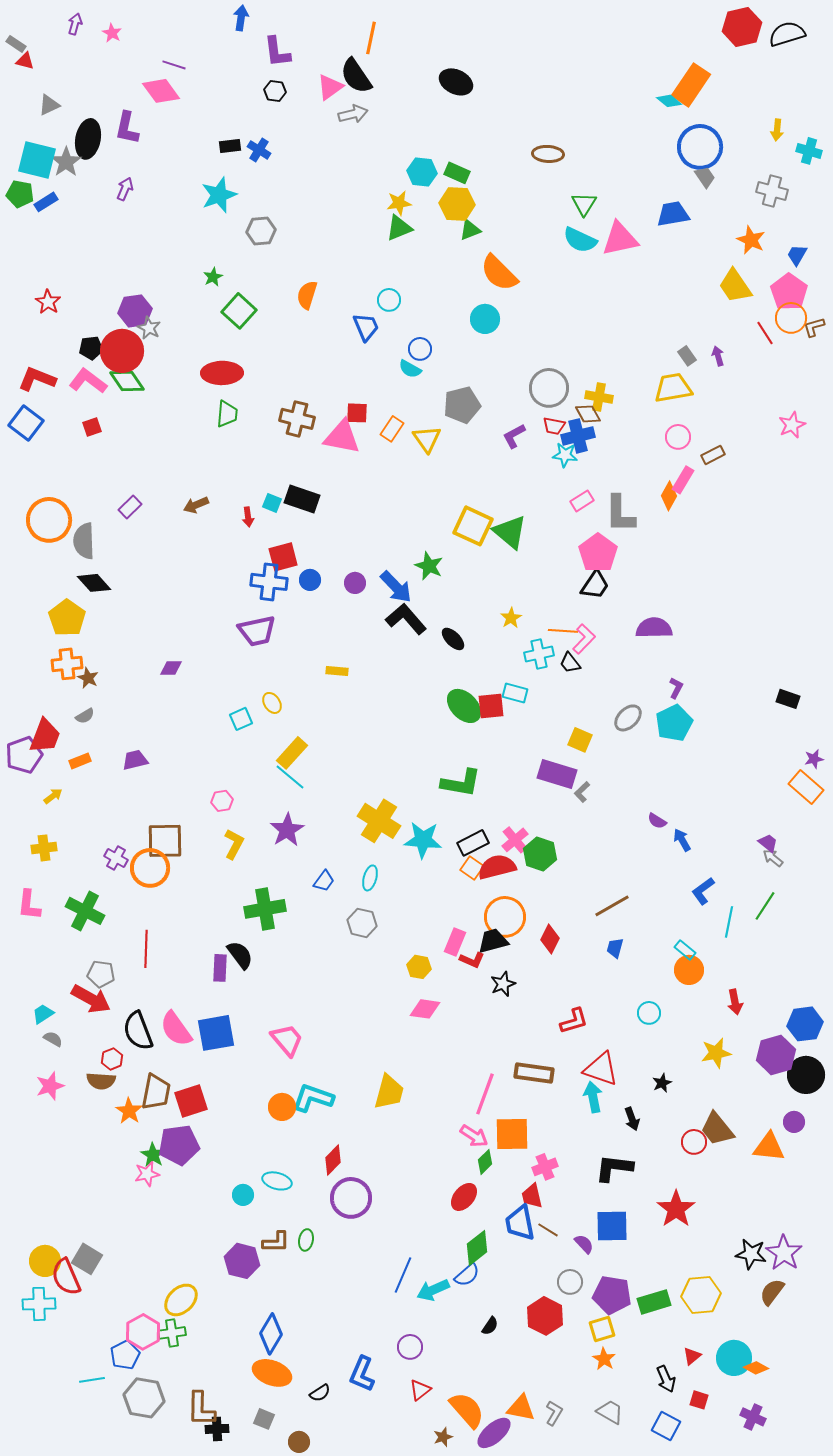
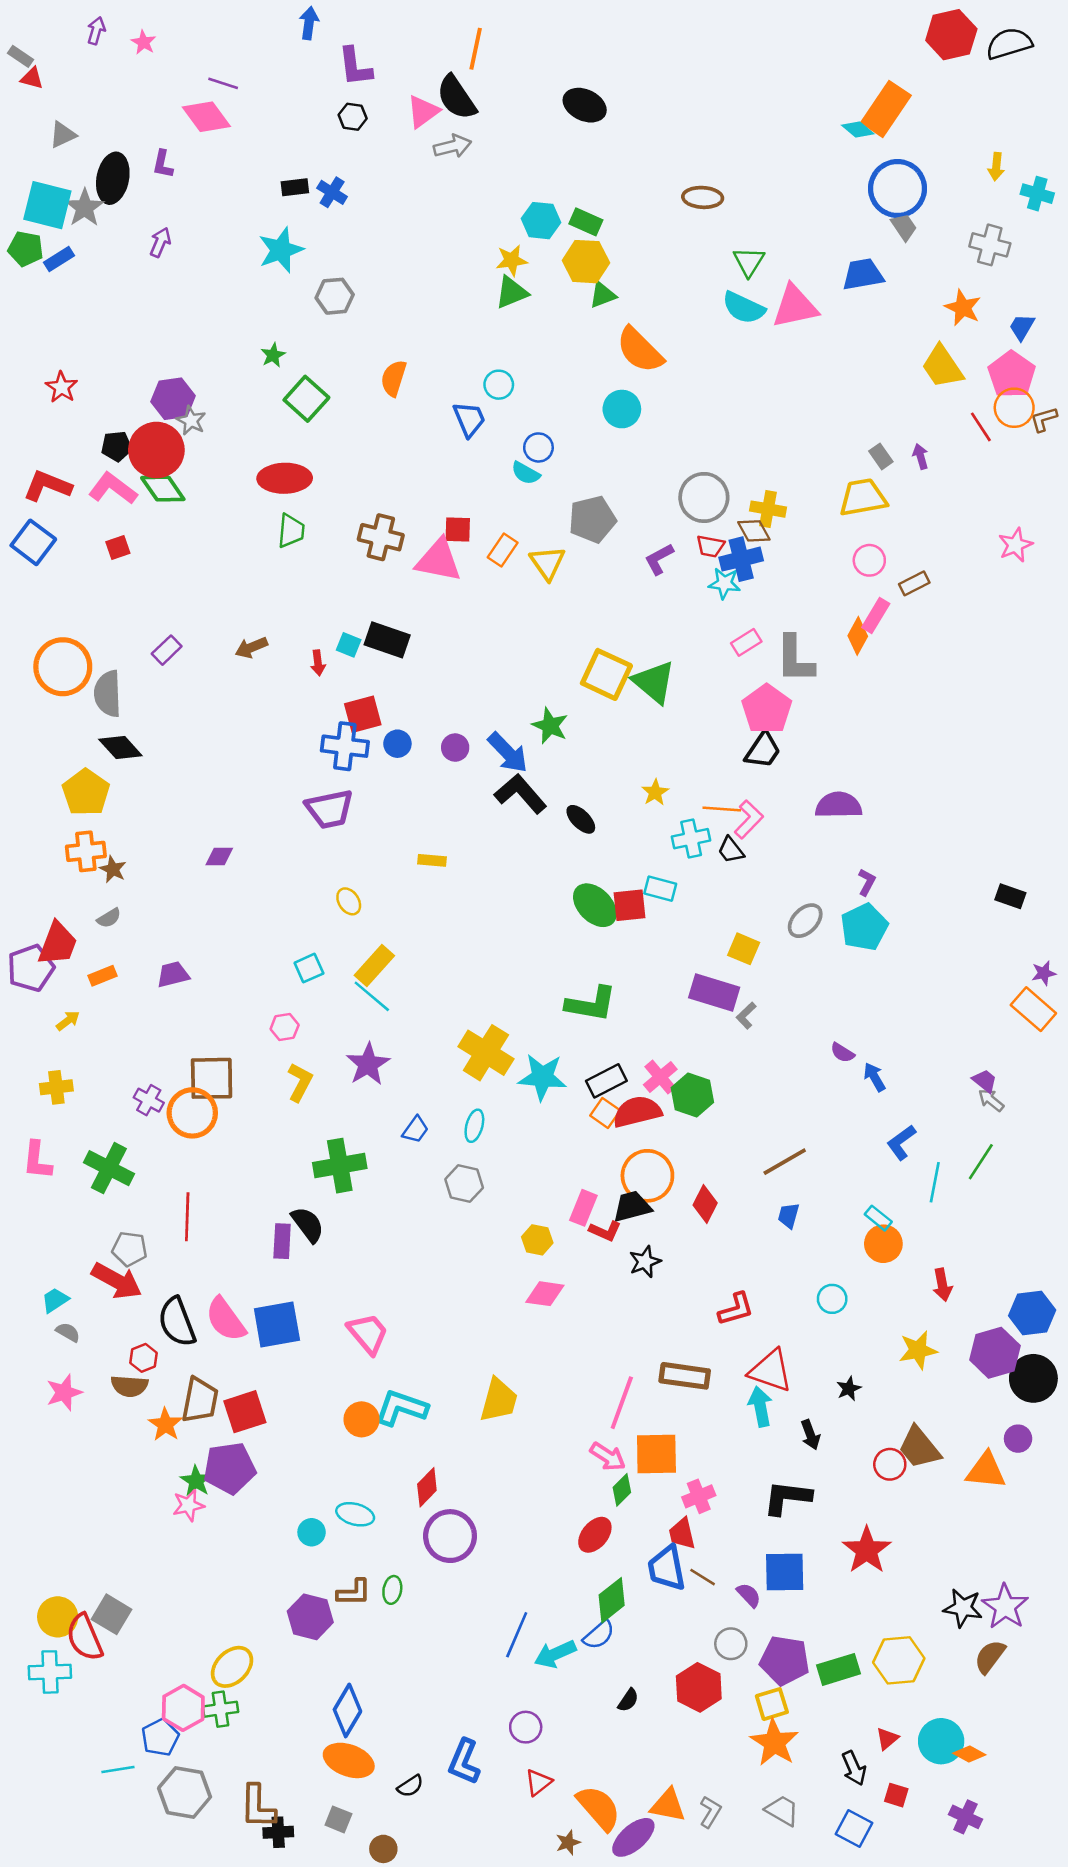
purple L-shape: (127, 128) -> (163, 164), size x0.7
cyan square: (241, 719) -> (309, 968), moved
orange star: (604, 1359) -> (774, 1743), size x1.6

